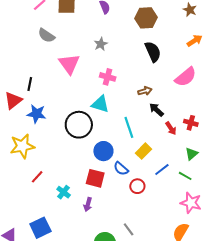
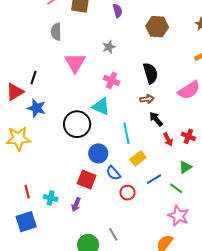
gray semicircle: (46, 36) -> (56, 32), turned 48
black semicircle: (153, 52) -> (150, 73), moved
red line: (37, 177) -> (27, 192), moved, turned -64
cyan cross: (64, 192) -> (51, 198), moved, turned -32

